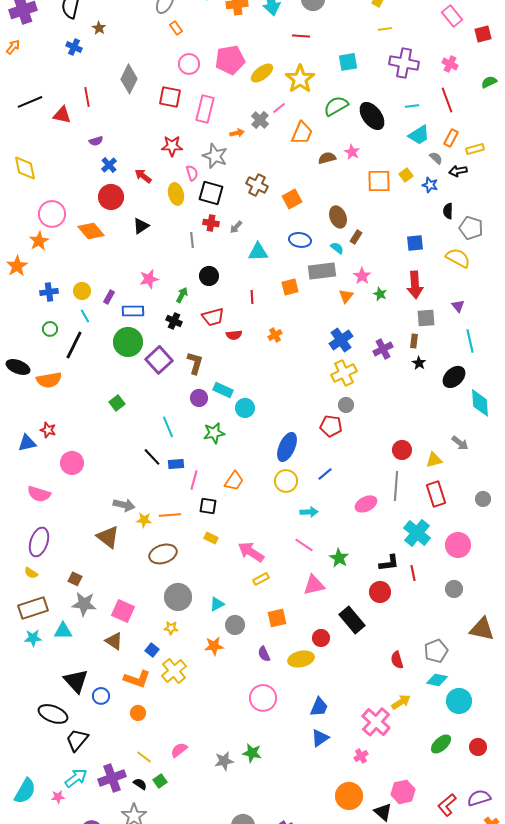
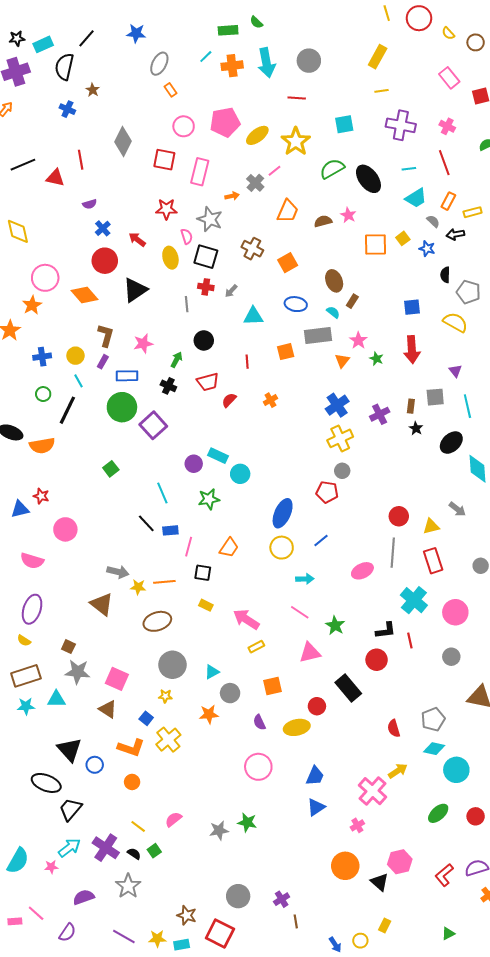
orange trapezoid: (302, 133) -> (288, 211), moved
black triangle: (141, 226) -> (135, 290), size x1.5
gray square: (426, 318) -> (435, 397), moved
red semicircle: (234, 335) -> (229, 400), turned 140
brown L-shape: (195, 363) -> (106, 335), moved
purple cross: (112, 778) -> (106, 848), turned -36

